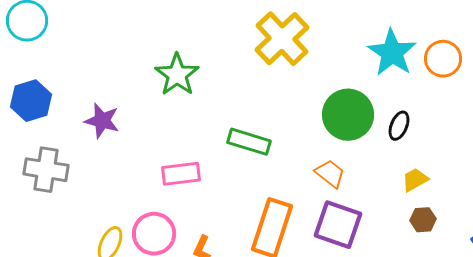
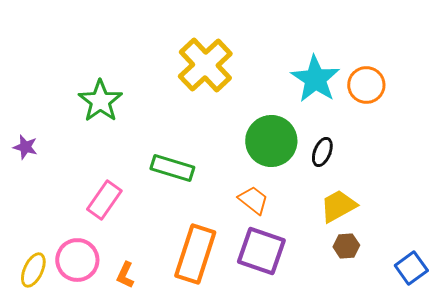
purple star: (102, 121) -> (25, 147), size x0.7
pink rectangle: (181, 174) -> (104, 200), turned -48
yellow trapezoid: (415, 180) -> (338, 206), size x1.4

